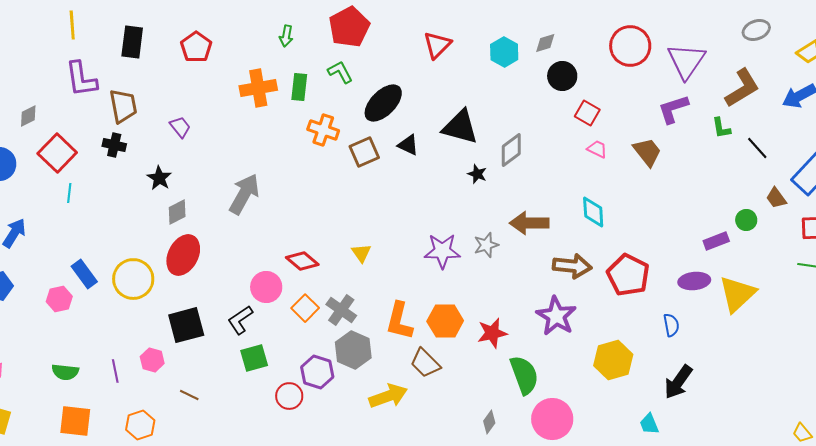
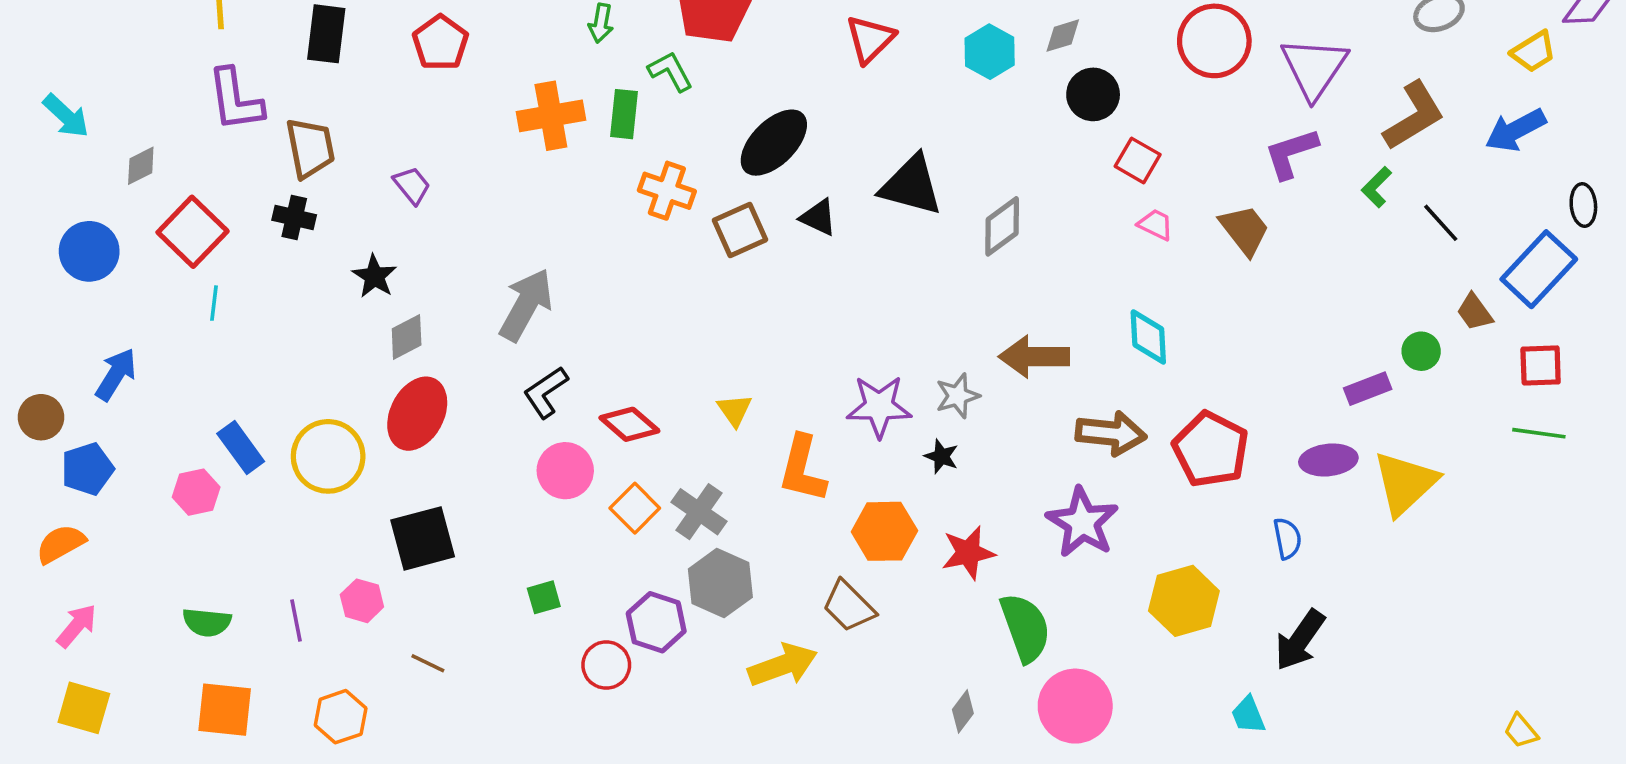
green L-shape: (340, 72) -> (670, 71), moved
green L-shape: (721, 128) -> (1377, 187), turned 55
black star: (477, 174) -> (941, 456), moved
black L-shape: (240, 320) -> (546, 392), moved
orange L-shape: (399, 321) -> (802, 469), moved
green square: (254, 358) -> (544, 597), size x0.7

